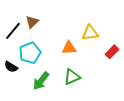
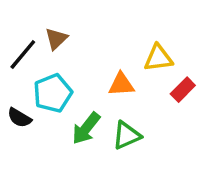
red rectangle: (112, 52) -> (183, 90), moved
green arrow: (41, 81) -> (86, 128), moved

